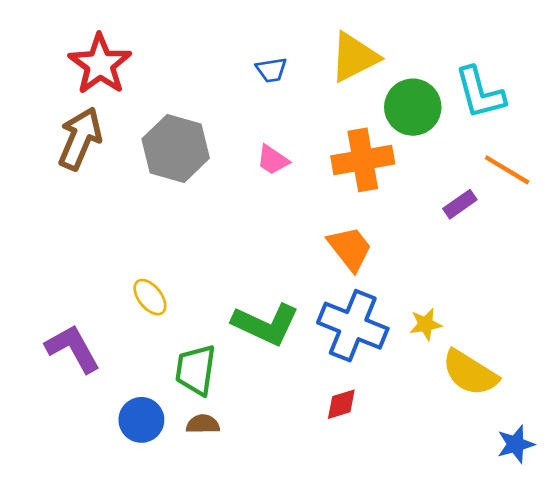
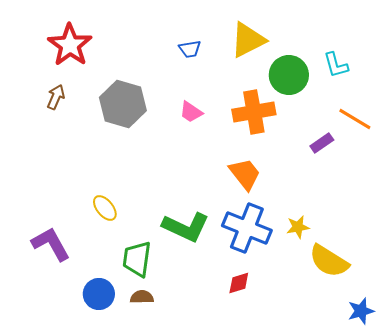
cyan L-shape: (480, 93) -> (336, 65), size x0.7
brown arrow: (80, 139) -> (56, 97), size x0.6

